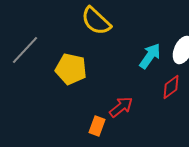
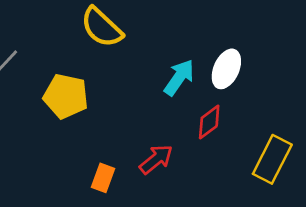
red arrow: (121, 107) -> (156, 159), moved

